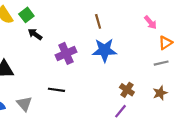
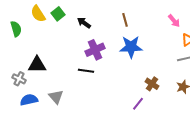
black arrow: (35, 34) -> (84, 23), moved
black line: (56, 90) -> (86, 71), moved
purple line: (121, 111) -> (138, 104), moved

